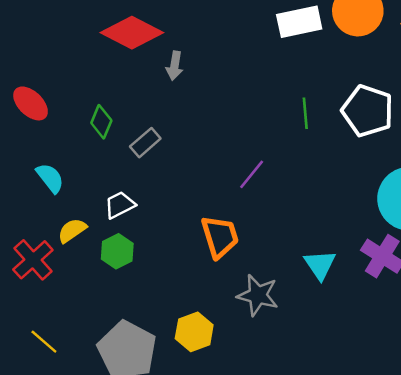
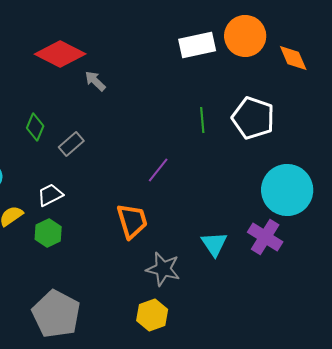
gray arrow: (175, 66) -> (95, 81), turned 125
yellow hexagon: (194, 332) -> (152, 315), moved

